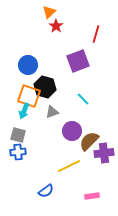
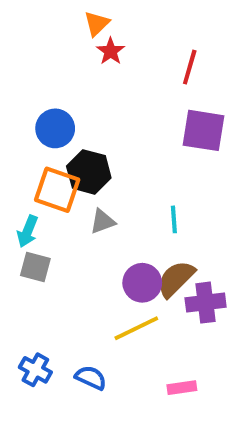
purple square: (78, 61) -> (204, 130), moved, turned 30
cyan line: (83, 99) -> (174, 219), moved, turned 40
cyan arrow: (24, 111) -> (27, 231), moved
purple circle: (72, 131) -> (142, 283), moved
blue cross: (18, 152) -> (35, 370), moved, turned 35
blue semicircle: (46, 191) -> (91, 378), turned -119

